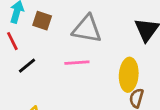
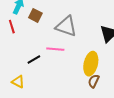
black line: (27, 66) -> (34, 60), moved

